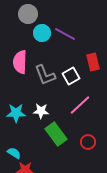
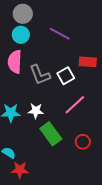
cyan circle: (42, 33) -> (21, 35), moved
red rectangle: (93, 62) -> (88, 62), turned -72

